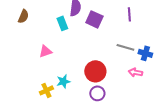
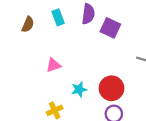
cyan rectangle: (62, 23) -> (58, 17), moved
cyan star: (63, 81) -> (79, 89), moved

